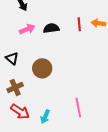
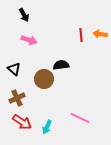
black semicircle: (51, 28) -> (61, 65), moved
pink arrow: (27, 29) -> (29, 40), turned 42
pink line: (78, 108) -> (80, 118), turned -54

